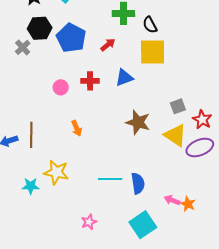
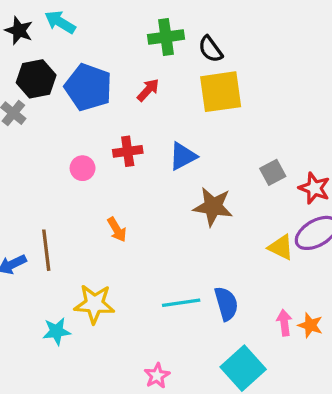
blue triangle: (124, 78) -> (183, 156), moved
yellow triangle: (175, 135) -> (281, 247), moved, size x0.7
pink arrow: (172, 200) -> (284, 323), turned 70

